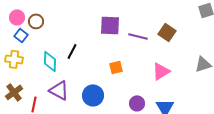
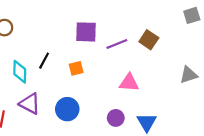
purple line: (138, 36) -> (117, 44), turned -36
orange square: (116, 67) -> (76, 68), moved
pink triangle: (161, 71) -> (129, 83), moved, turned 36

